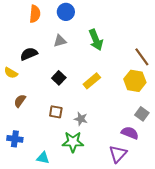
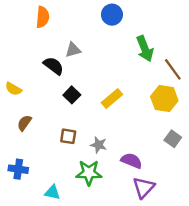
blue circle: (66, 12) -> (112, 15), moved
green arrow: (96, 40) -> (145, 49), moved
black semicircle: (29, 54) -> (54, 66), moved, turned 60
purple semicircle: (130, 133) -> (131, 161), moved

